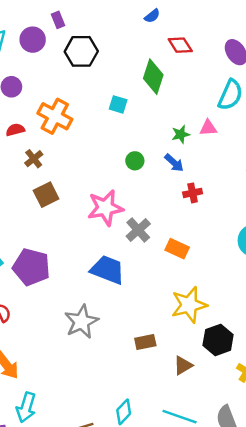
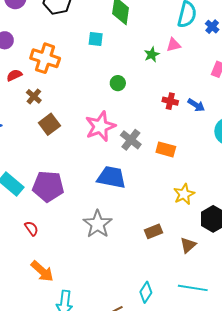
blue arrow: (174, 163) -> (196, 105), moved
red cross: (193, 193) -> (170, 101), turned 35
yellow star: (189, 305) -> (184, 194), size x0.7

